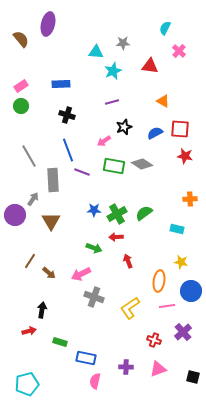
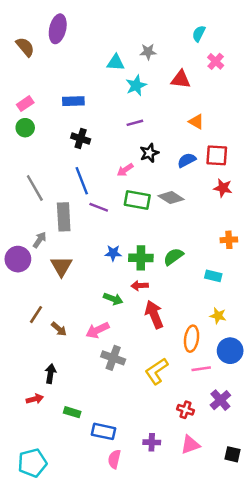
green cross: (117, 214) -> (141, 258), turned 30
red arrow: (128, 261) -> (154, 315), size x1.6

